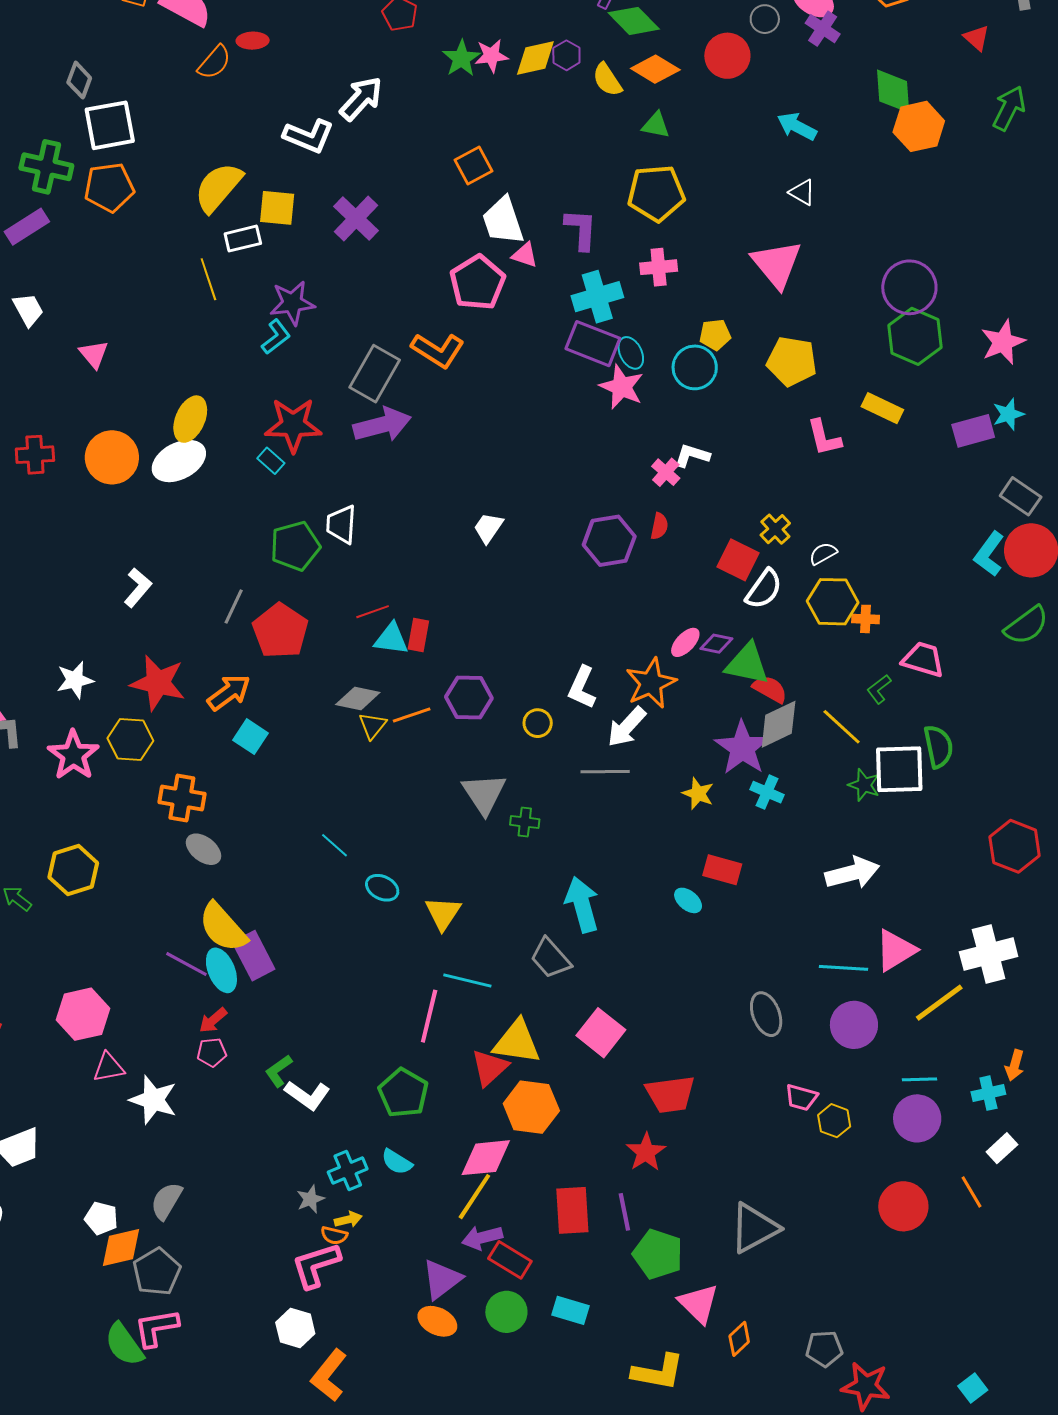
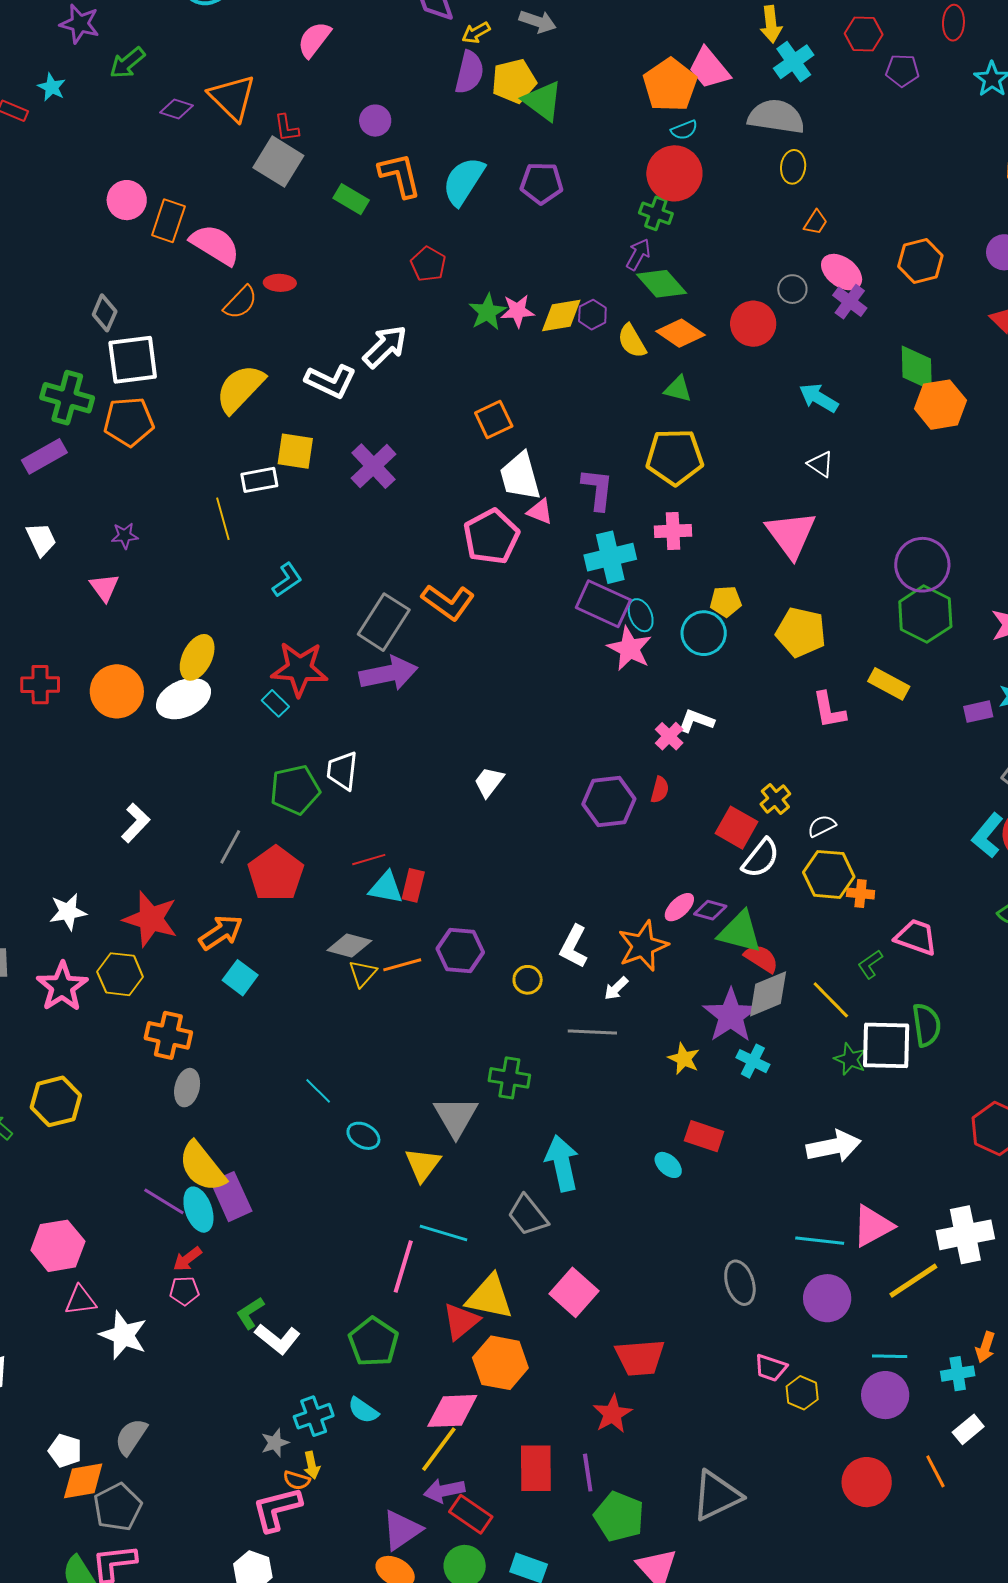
yellow semicircle: (218, 187) -> (240, 389), moved
purple star: (292, 303) -> (125, 536), moved, size x0.6
purple rectangle: (973, 431) -> (978, 712), size x0.7
white arrow: (627, 727) -> (616, 988), size x0.6
gray triangle: (484, 794) -> (456, 1117), moved
green cross: (525, 822) -> (509, 1078), size x1.4
gray ellipse: (203, 849) -> (187, 1088), turned 63
yellow arrow: (348, 1219) -> (312, 1465), turned 88

